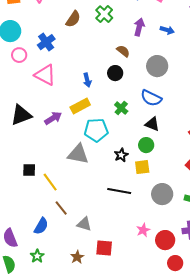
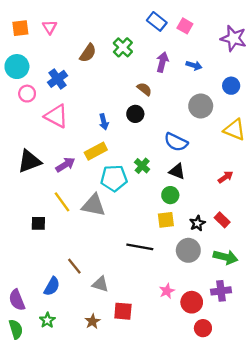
gray circle: (157, 66) -> (201, 106), moved
green cross: (121, 108) -> (142, 166), moved
black star: (121, 155) -> (197, 223), moved
yellow line: (50, 182) -> (62, 202), moved

